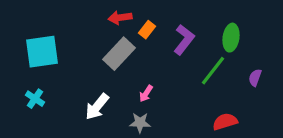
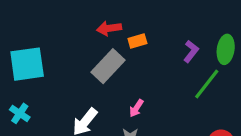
orange rectangle: (147, 30) -> (137, 41), turned 36
purple L-shape: (184, 40) -> (191, 51), moved, size x0.7

